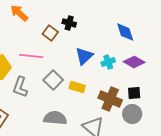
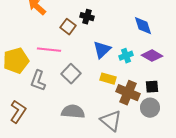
yellow rectangle: (77, 87) -> (108, 79), moved

